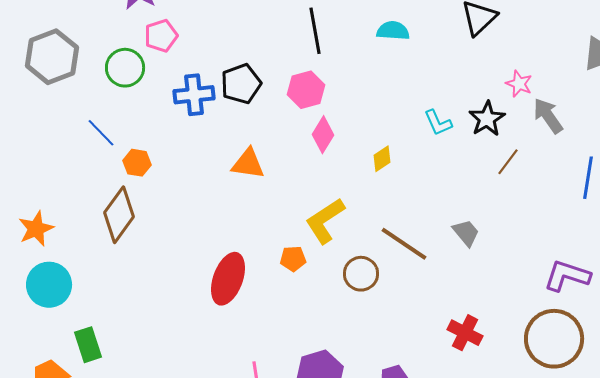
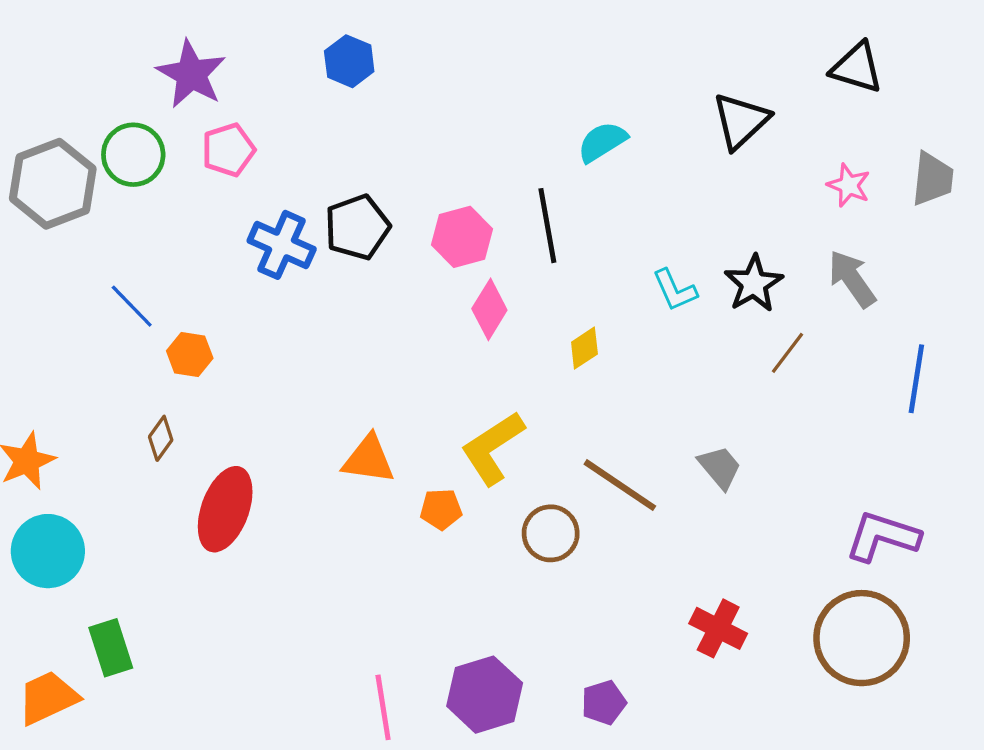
black line: (315, 31) -> (547, 226), moved
cyan semicircle: (393, 31) -> (602, 142), turned -36
green circle: (125, 68) -> (133, 155), moved
pink star: (519, 84) -> (849, 185), moved
blue cross: (194, 95) -> (282, 245), turned 30
orange triangle: (248, 164) -> (369, 459), moved
brown diamond: (119, 215) -> (161, 438), size x0.5
red ellipse: (228, 279) -> (225, 509), moved

